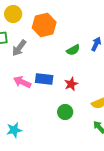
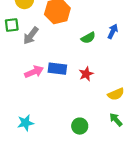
pink arrow: (22, 82) -> (34, 72), turned 132
green circle: (65, 112) -> (80, 126), moved

